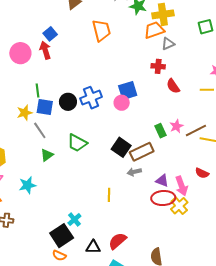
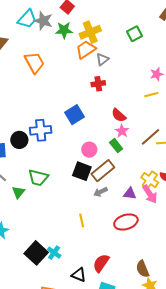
red semicircle: (173, 86) -> (119, 115), moved
blue cross: (91, 98) -> (41, 130), turned 30
pink circle: (122, 103) -> (89, 150), moved
pink star: (176, 126) -> (122, 131), moved
green triangle: (47, 155) -> (18, 192), moved
red ellipse: (163, 198) -> (126, 222), moved
yellow cross: (179, 206) -> (150, 180), moved
black square: (62, 236) -> (36, 253), moved
black triangle: (93, 247) -> (79, 275), turned 35

